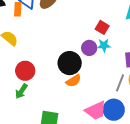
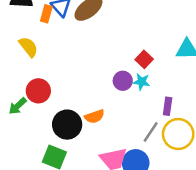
black circle: (70, 63) -> (67, 125), moved
green arrow: (21, 91) -> (18, 106), moved

